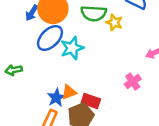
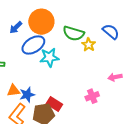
blue arrow: (32, 13) -> (16, 27), moved
orange triangle: (69, 92) -> (13, 90), moved

